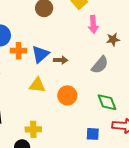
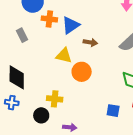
brown arrow: (61, 60) -> (90, 42), moved
orange circle: (67, 95) -> (82, 72), moved

